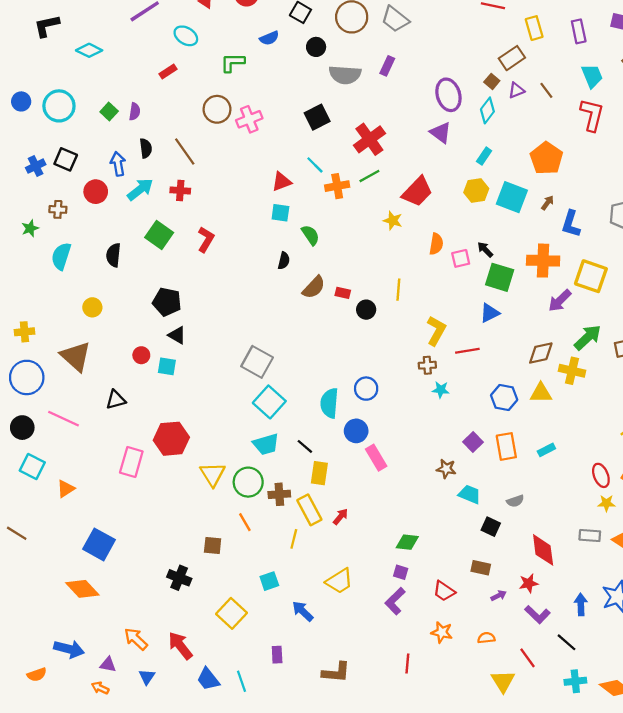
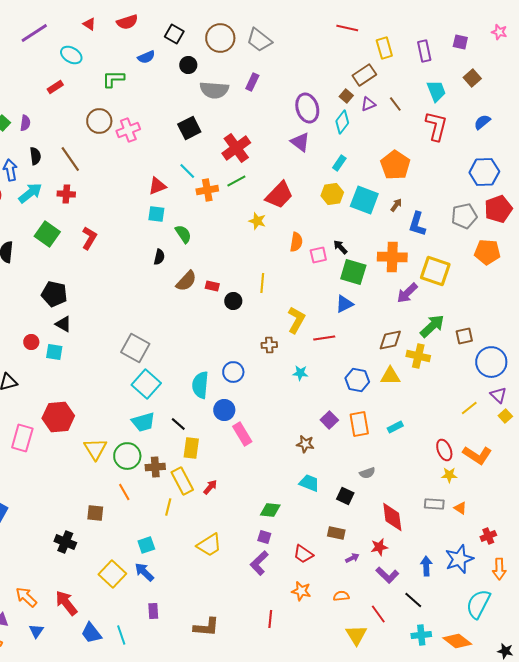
brown cross: (427, 365) -> (269, 345), moved
cyan trapezoid: (470, 494) -> (309, 483), moved
blue arrow: (303, 611) -> (144, 572), moved

